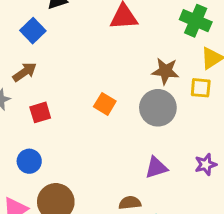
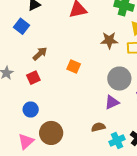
brown arrow: (25, 72) -> (40, 54), moved
gray circle: (158, 108) -> (119, 79), moved

